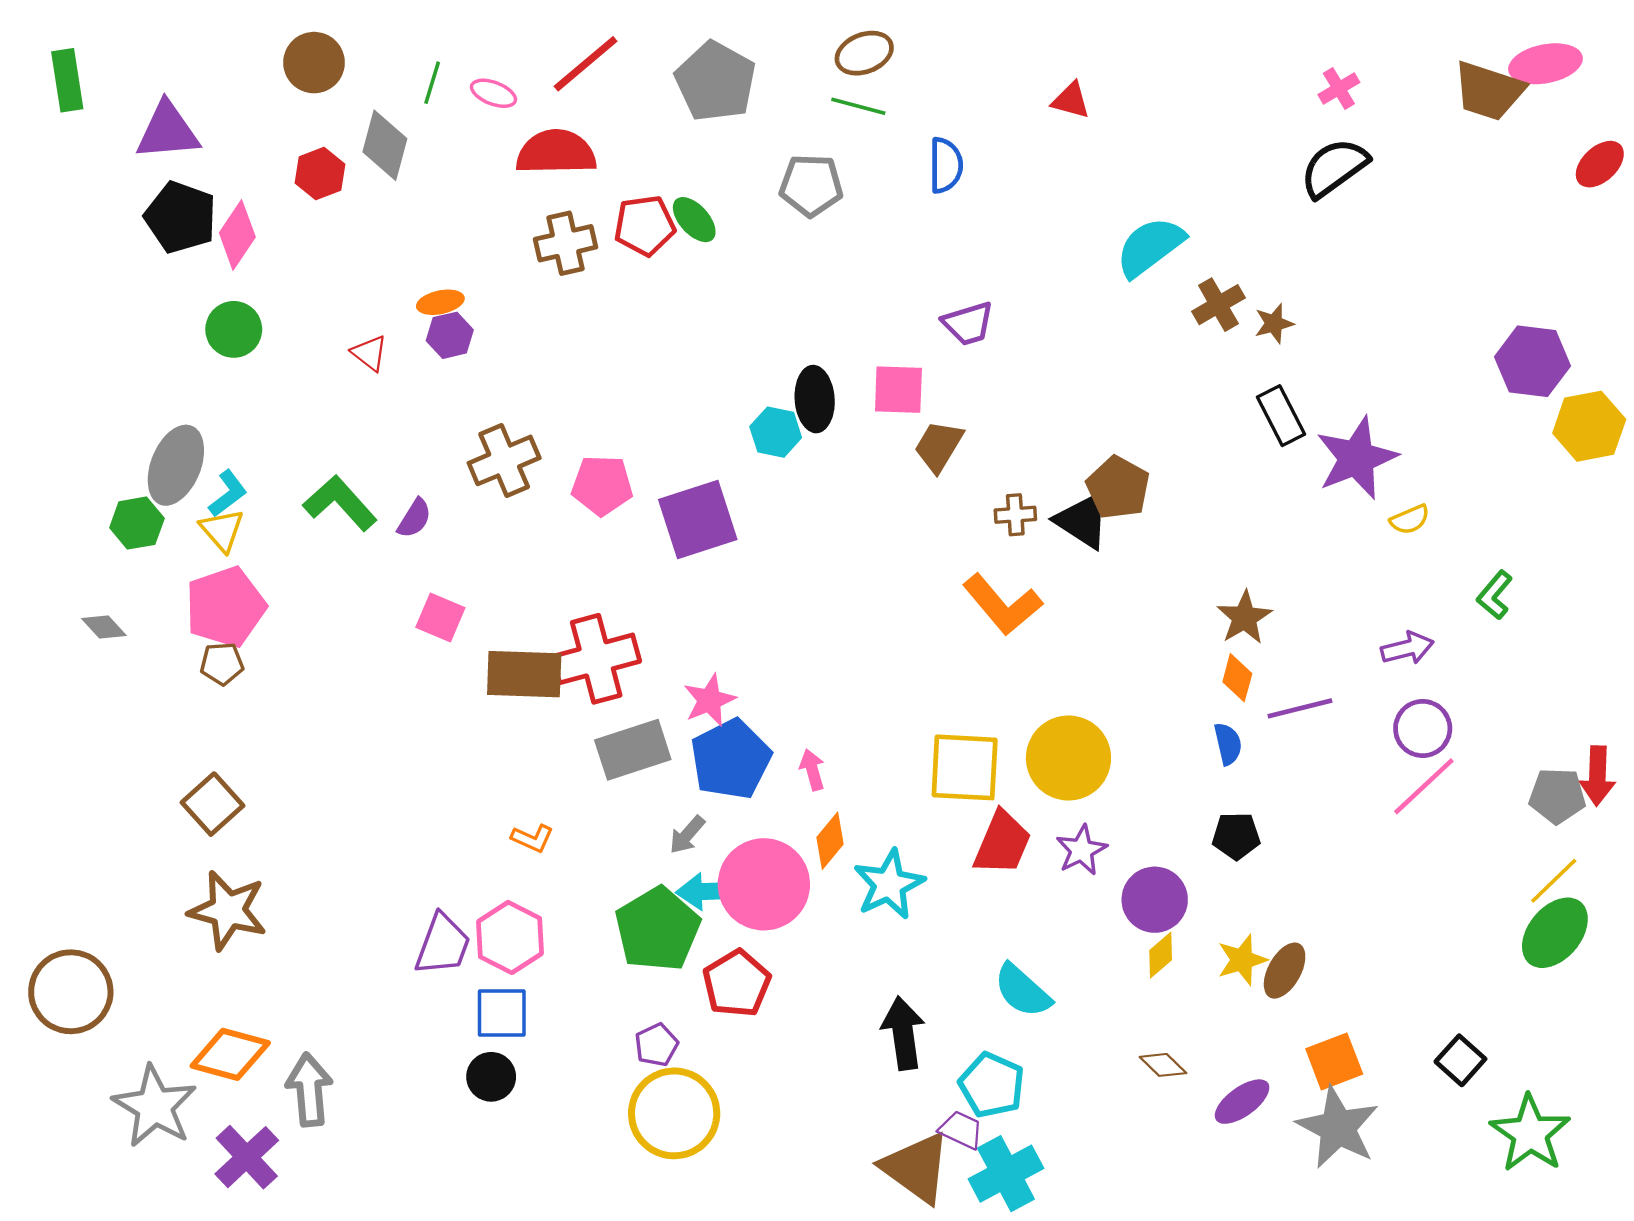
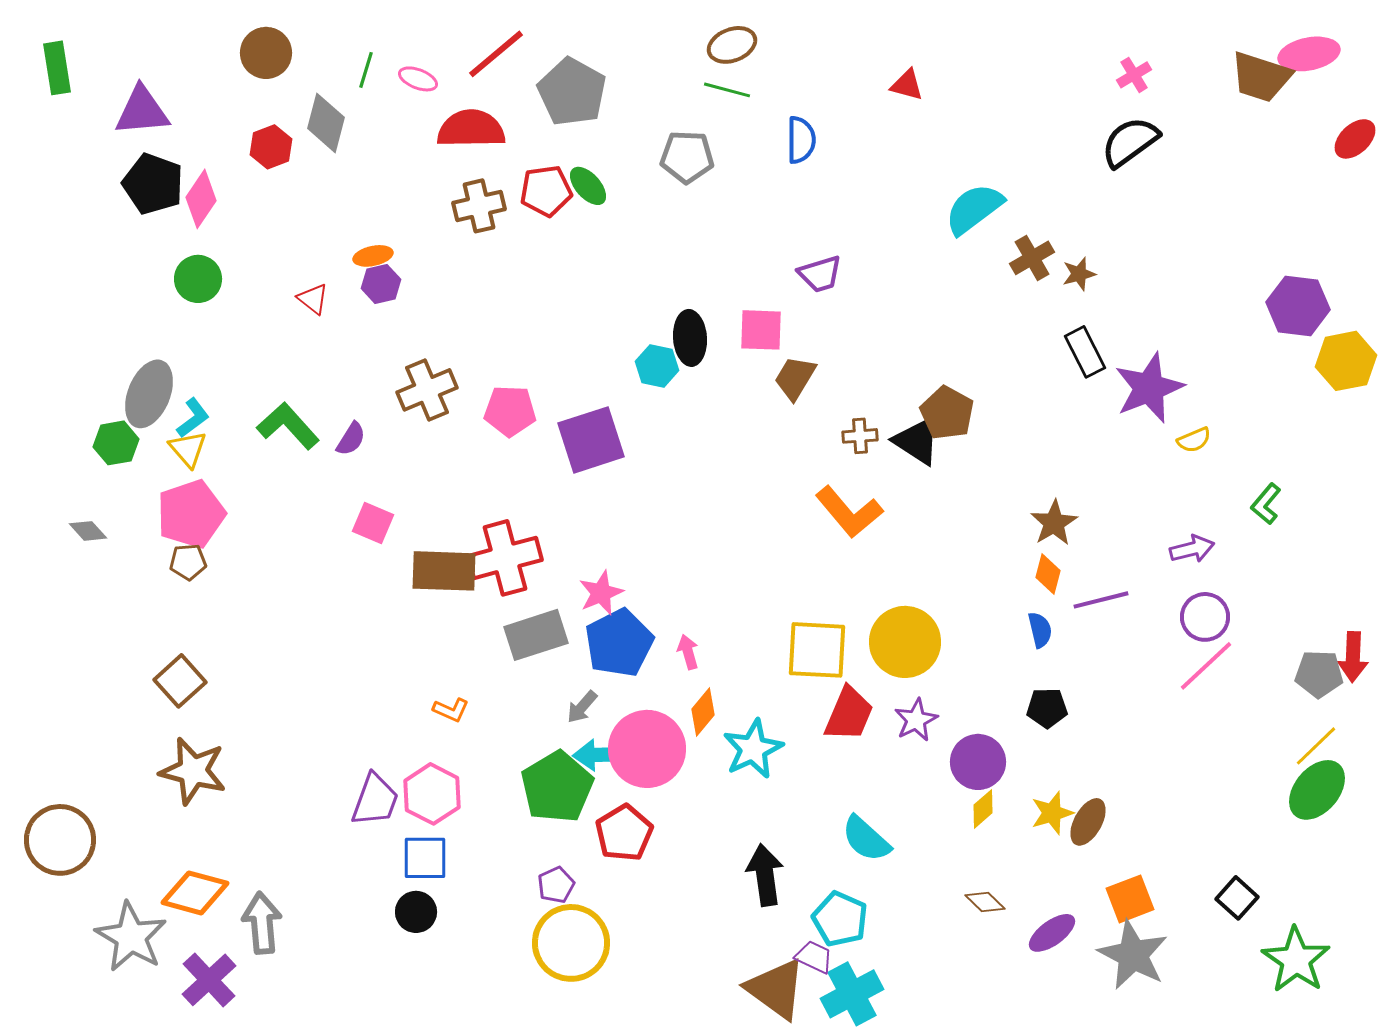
gray pentagon: (715, 81) -> (572, 92), moved

